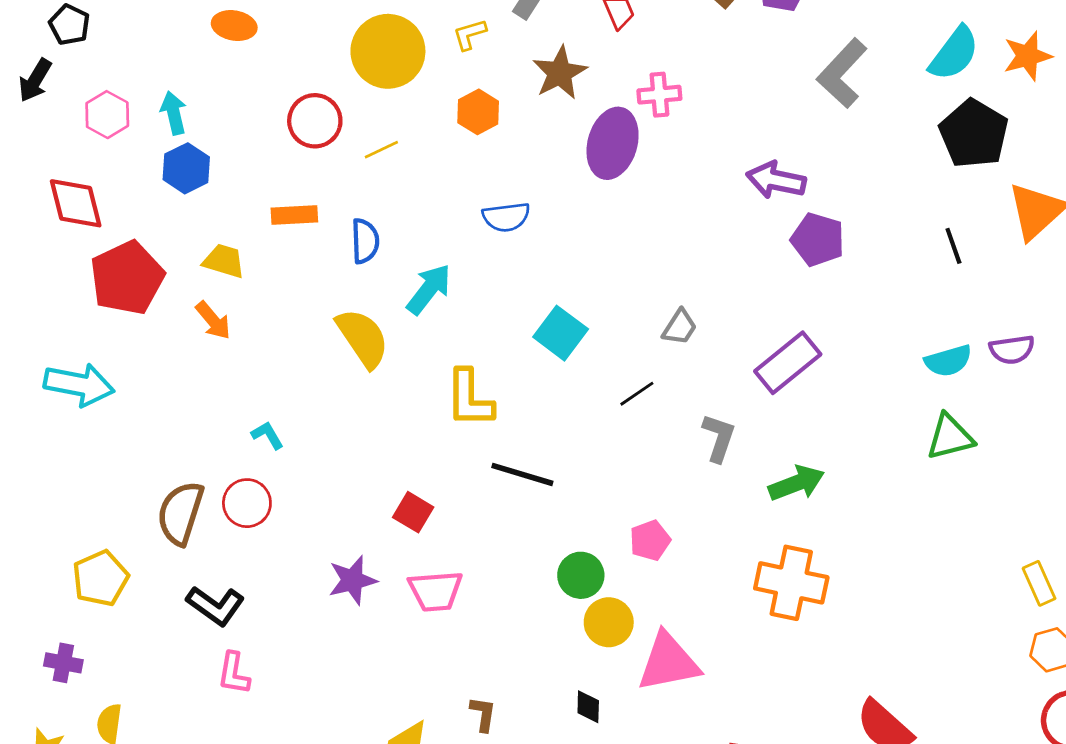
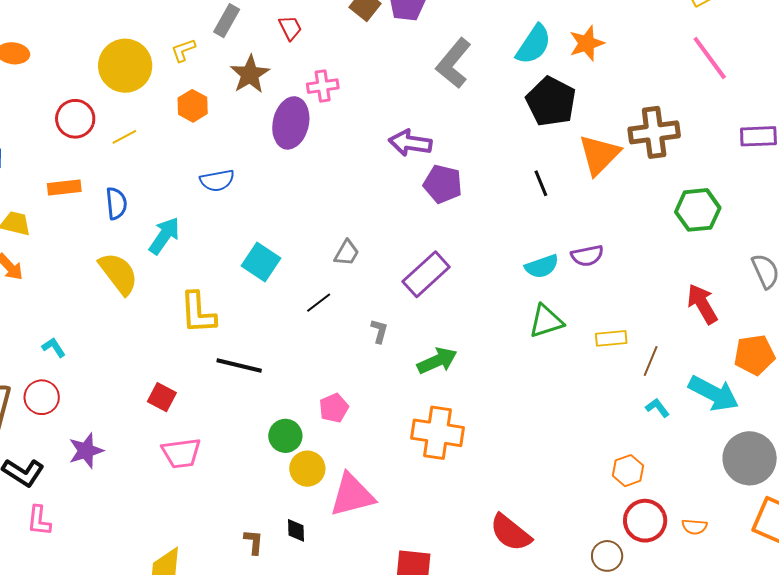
gray L-shape: (719, 438) -> (379, 331), size x0.7
purple star: (352, 580) -> (86, 451), moved
yellow rectangle: (1039, 583) -> (611, 338), moved, turned -68
brown L-shape: (483, 714) -> (254, 542), moved

